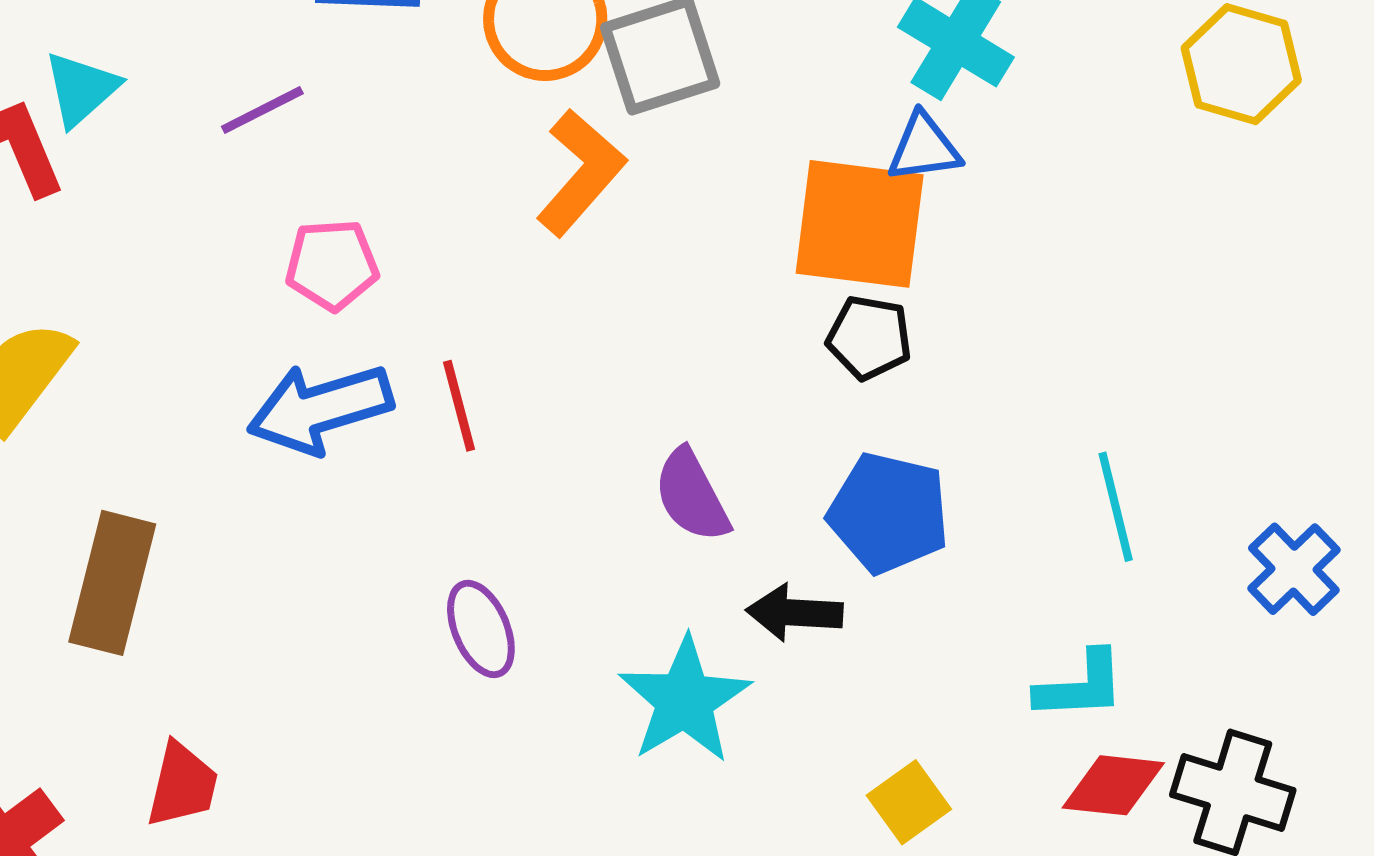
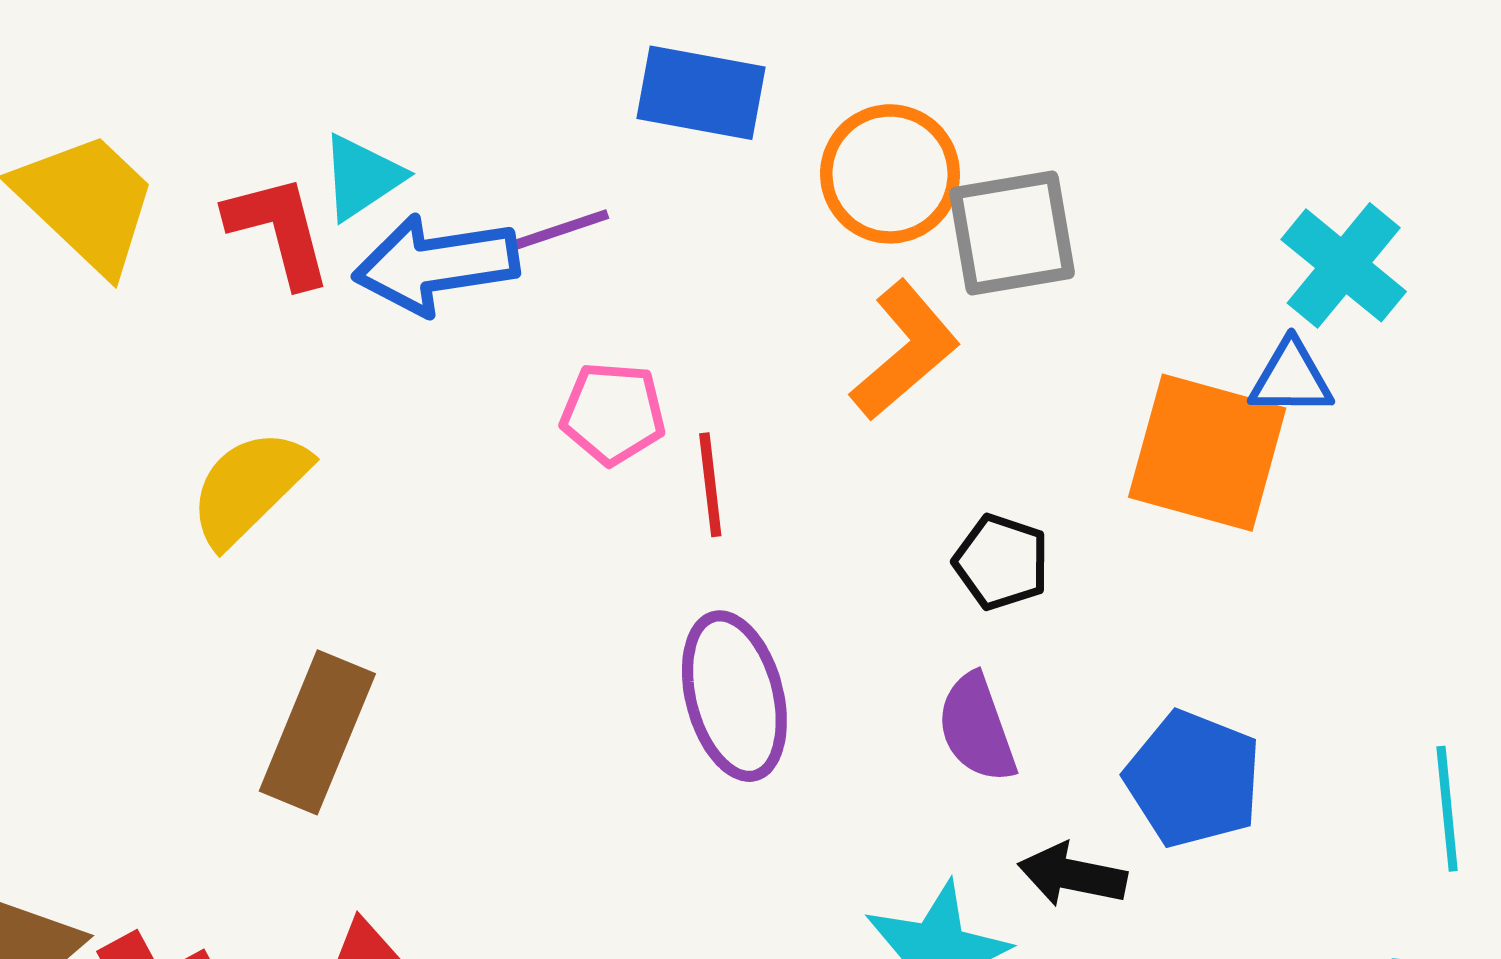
black pentagon: (869, 338) -> (1001, 562), moved
red line: (459, 406) -> (710, 485), moved
blue arrow: (320, 409) -> (436, 264), moved
purple ellipse: (481, 629) -> (734, 696), moved, size x1.5

